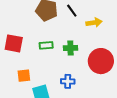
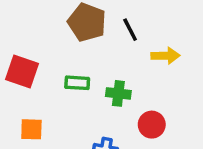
red circle: (101, 61) -> (152, 125), moved, size x0.6

